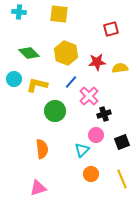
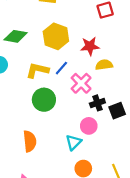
green diamond: (29, 53) -> (16, 36), turned -35
yellow semicircle: (120, 68) -> (104, 65), moved
yellow L-shape: (37, 85) -> (37, 70), moved
black square: (122, 142) -> (117, 111), moved

